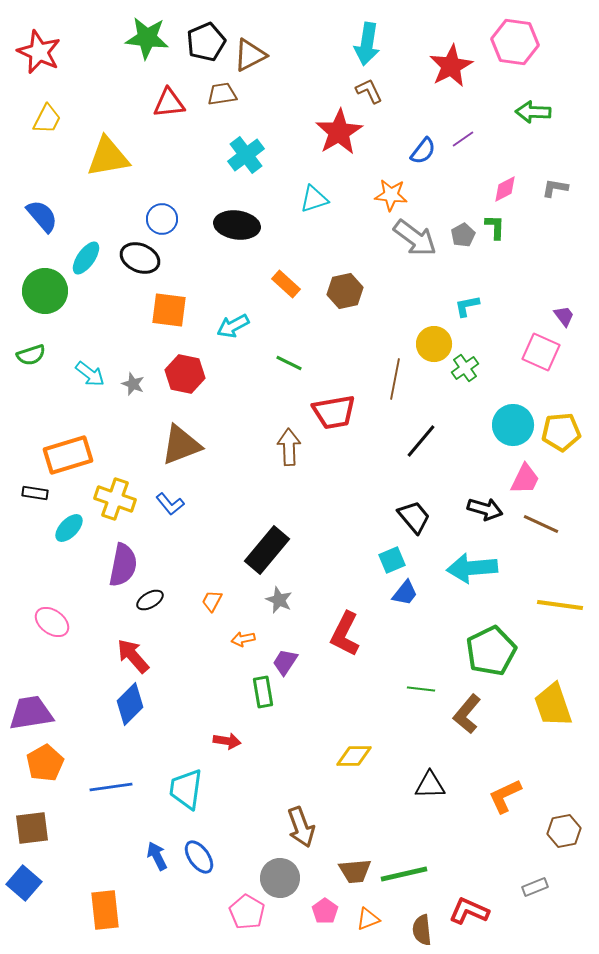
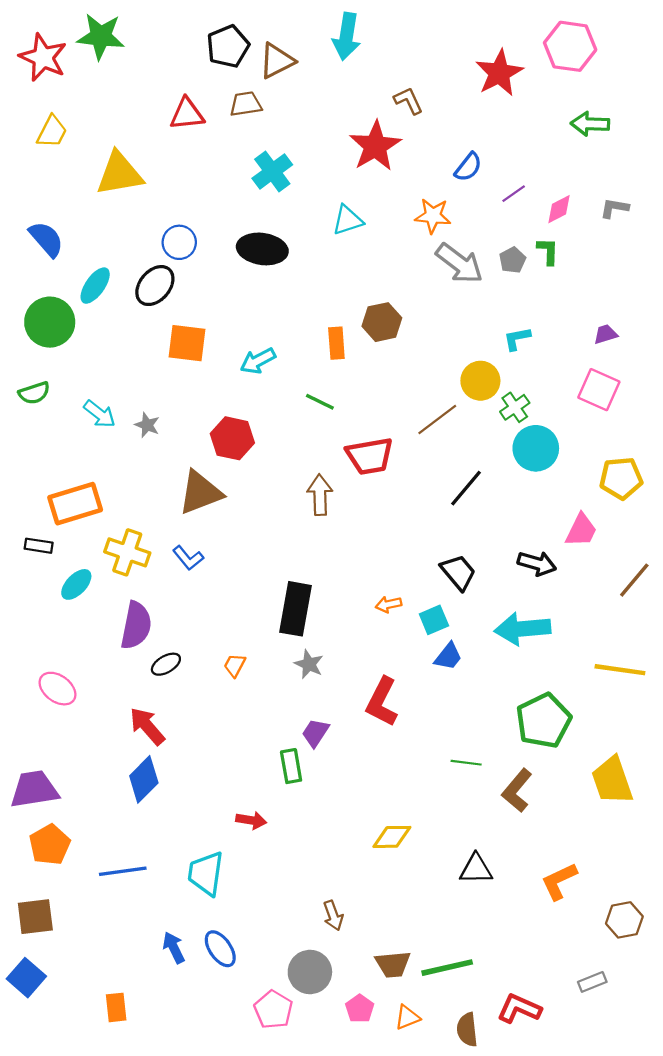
green star: (147, 38) -> (101, 36), moved
cyan arrow: (367, 44) -> (346, 36), moved
purple line: (463, 139) -> (514, 194), moved
black ellipse: (140, 258) -> (155, 286), turned -72
orange rectangle: (286, 284) -> (336, 343), moved, turned 44
purple trapezoid: (564, 316) -> (606, 334), moved, turned -70
red hexagon: (185, 374) -> (232, 438), moved
brown line: (395, 379) -> (437, 419), turned 42
cyan circle: (513, 425) -> (536, 448), moved
brown line: (541, 524) -> (634, 580), moved, turned -75
black rectangle: (267, 550) -> (296, 609), turned -30
orange arrow: (243, 639) -> (389, 604), moved
brown arrow: (301, 827) -> (333, 916), size x0.7
orange rectangle: (105, 910) -> (116, 1007), size x0.7

